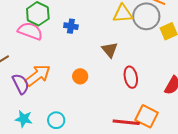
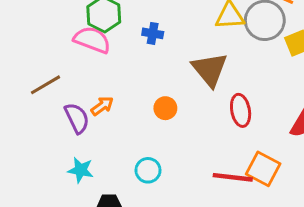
brown triangle: (110, 50) -> (210, 69), size x1.5
orange arrow: (38, 75) -> (102, 106), size x0.6
cyan circle: (56, 120) -> (148, 170), moved

